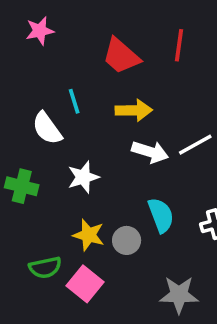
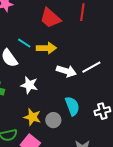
cyan line: (74, 101) -> (24, 43), turned -40
yellow arrow: (134, 110) -> (46, 48), moved
white star: (83, 177) -> (29, 85), turned 30

